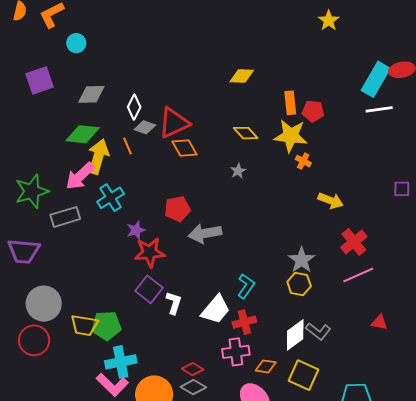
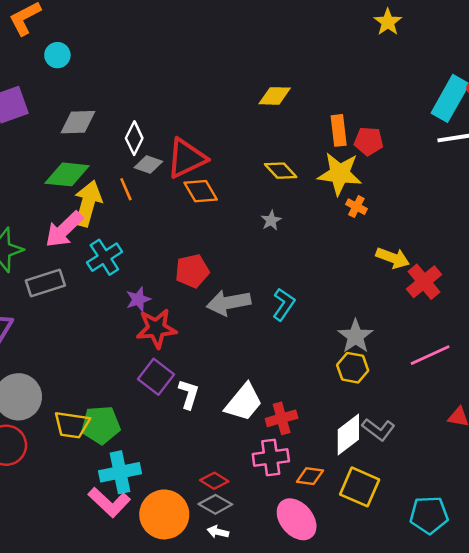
red cross: (354, 242) -> (424, 282), moved
cyan L-shape: (246, 286) -> (284, 304), moved

